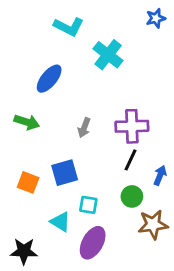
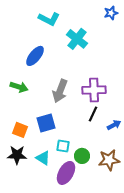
gray arrow: (84, 128) -> (60, 91), size x1.6
blue arrow: (160, 175) -> (114, 125), turned 40
green circle: (132, 196) -> (82, 156), moved
black star: (24, 251) -> (17, 155), moved

